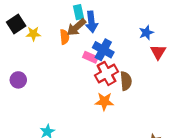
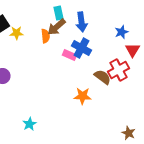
blue arrow: (91, 22) -> (82, 22), moved
red cross: (106, 73) -> (118, 70), moved
brown semicircle: (126, 81) -> (102, 77), turned -48

